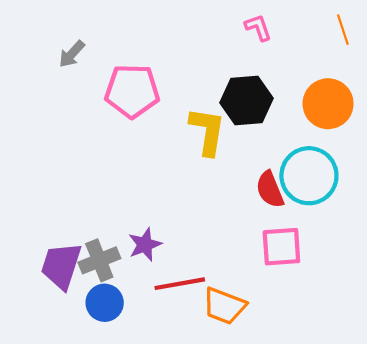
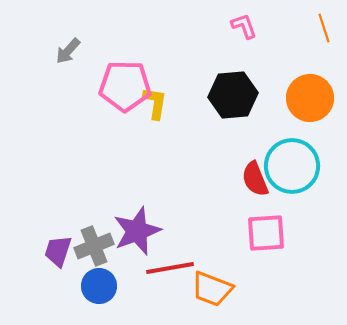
yellow L-shape: (207, 131) -> (155, 103), moved, size x0.7
purple star: (145, 245) -> (137, 231), size x1.5
purple trapezoid: (61, 266) -> (58, 251), size x0.7

